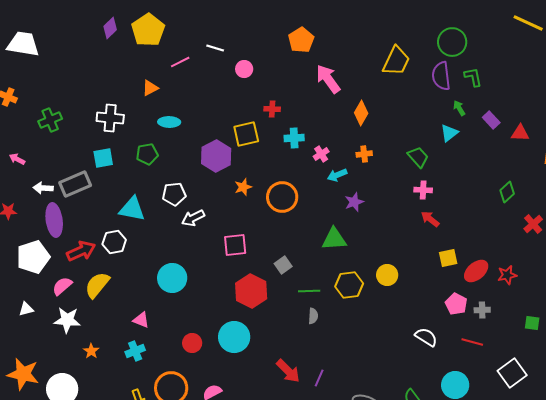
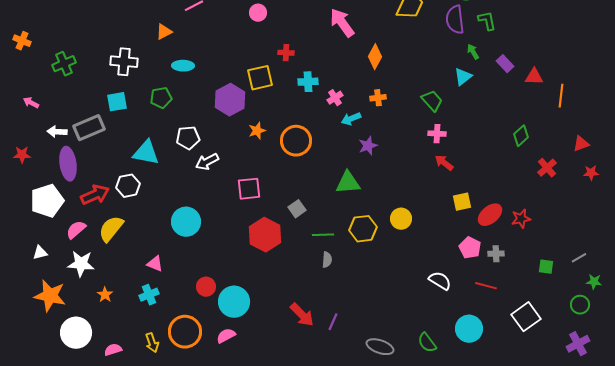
cyan circle: (234, 337) -> (234, 302), moved
orange star: (23, 374) -> (50, 296), moved

